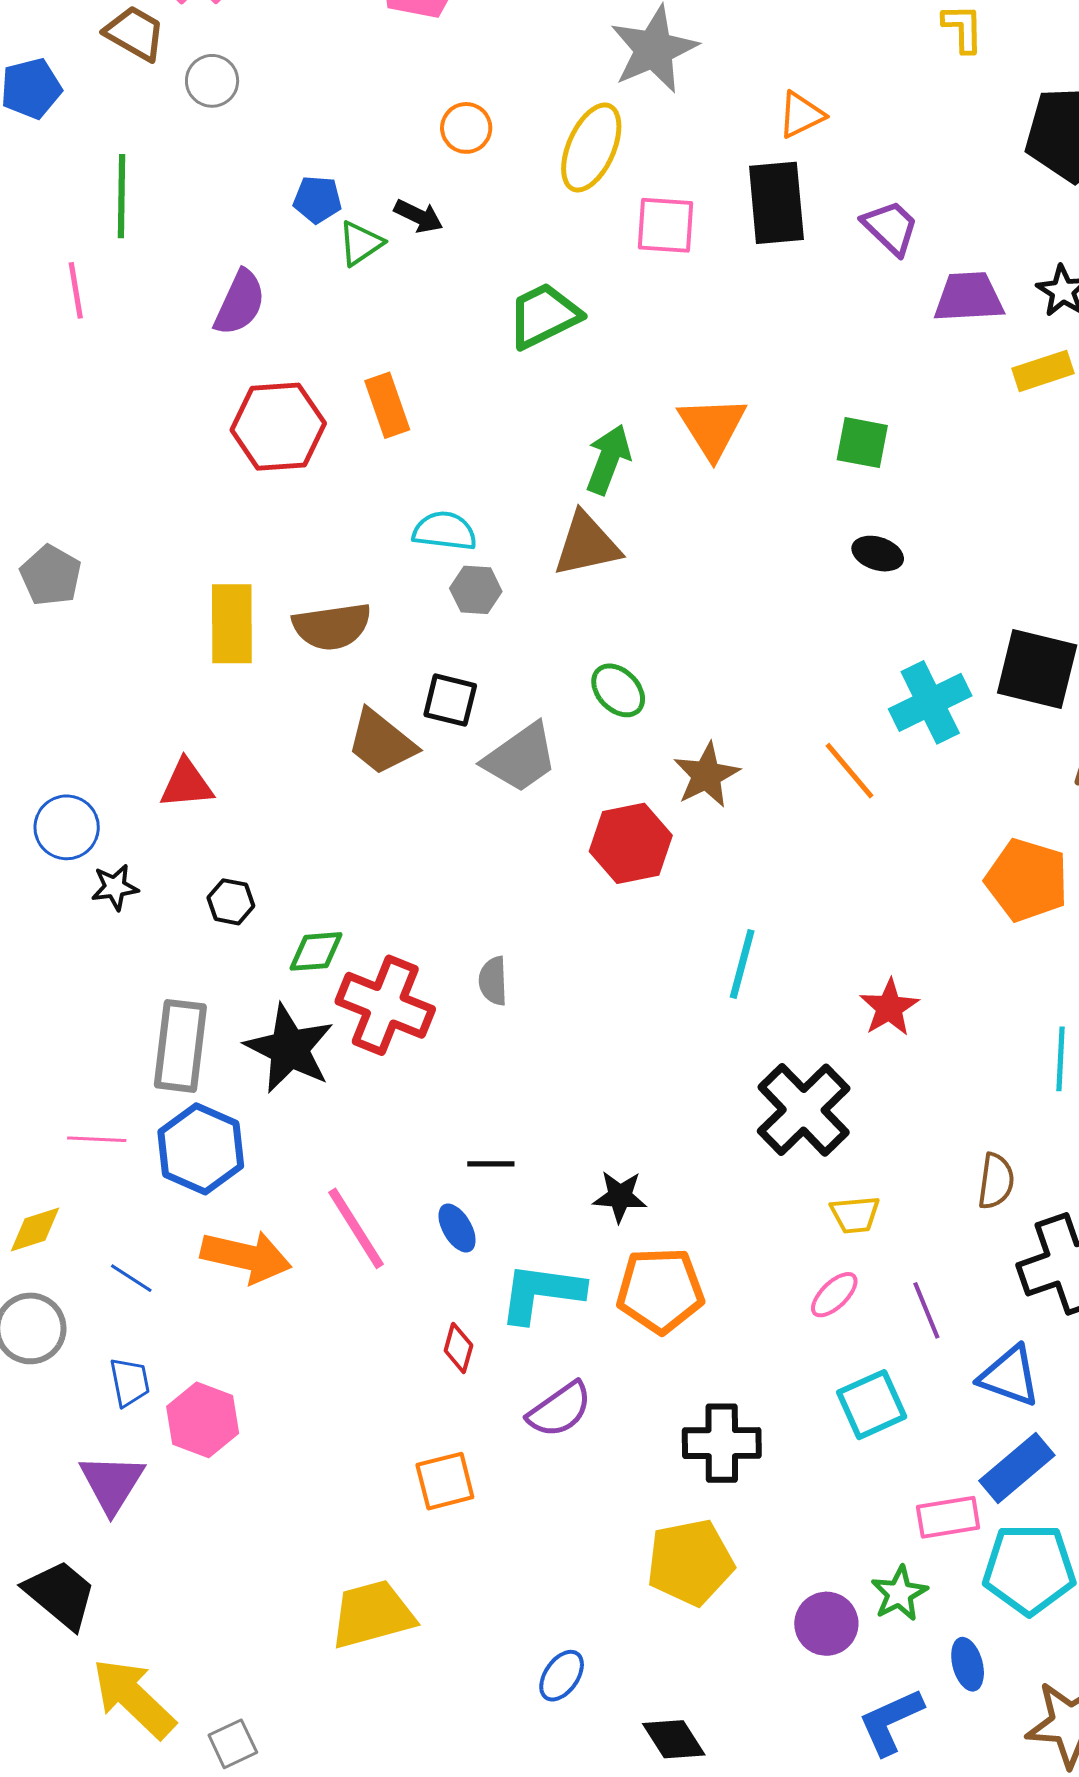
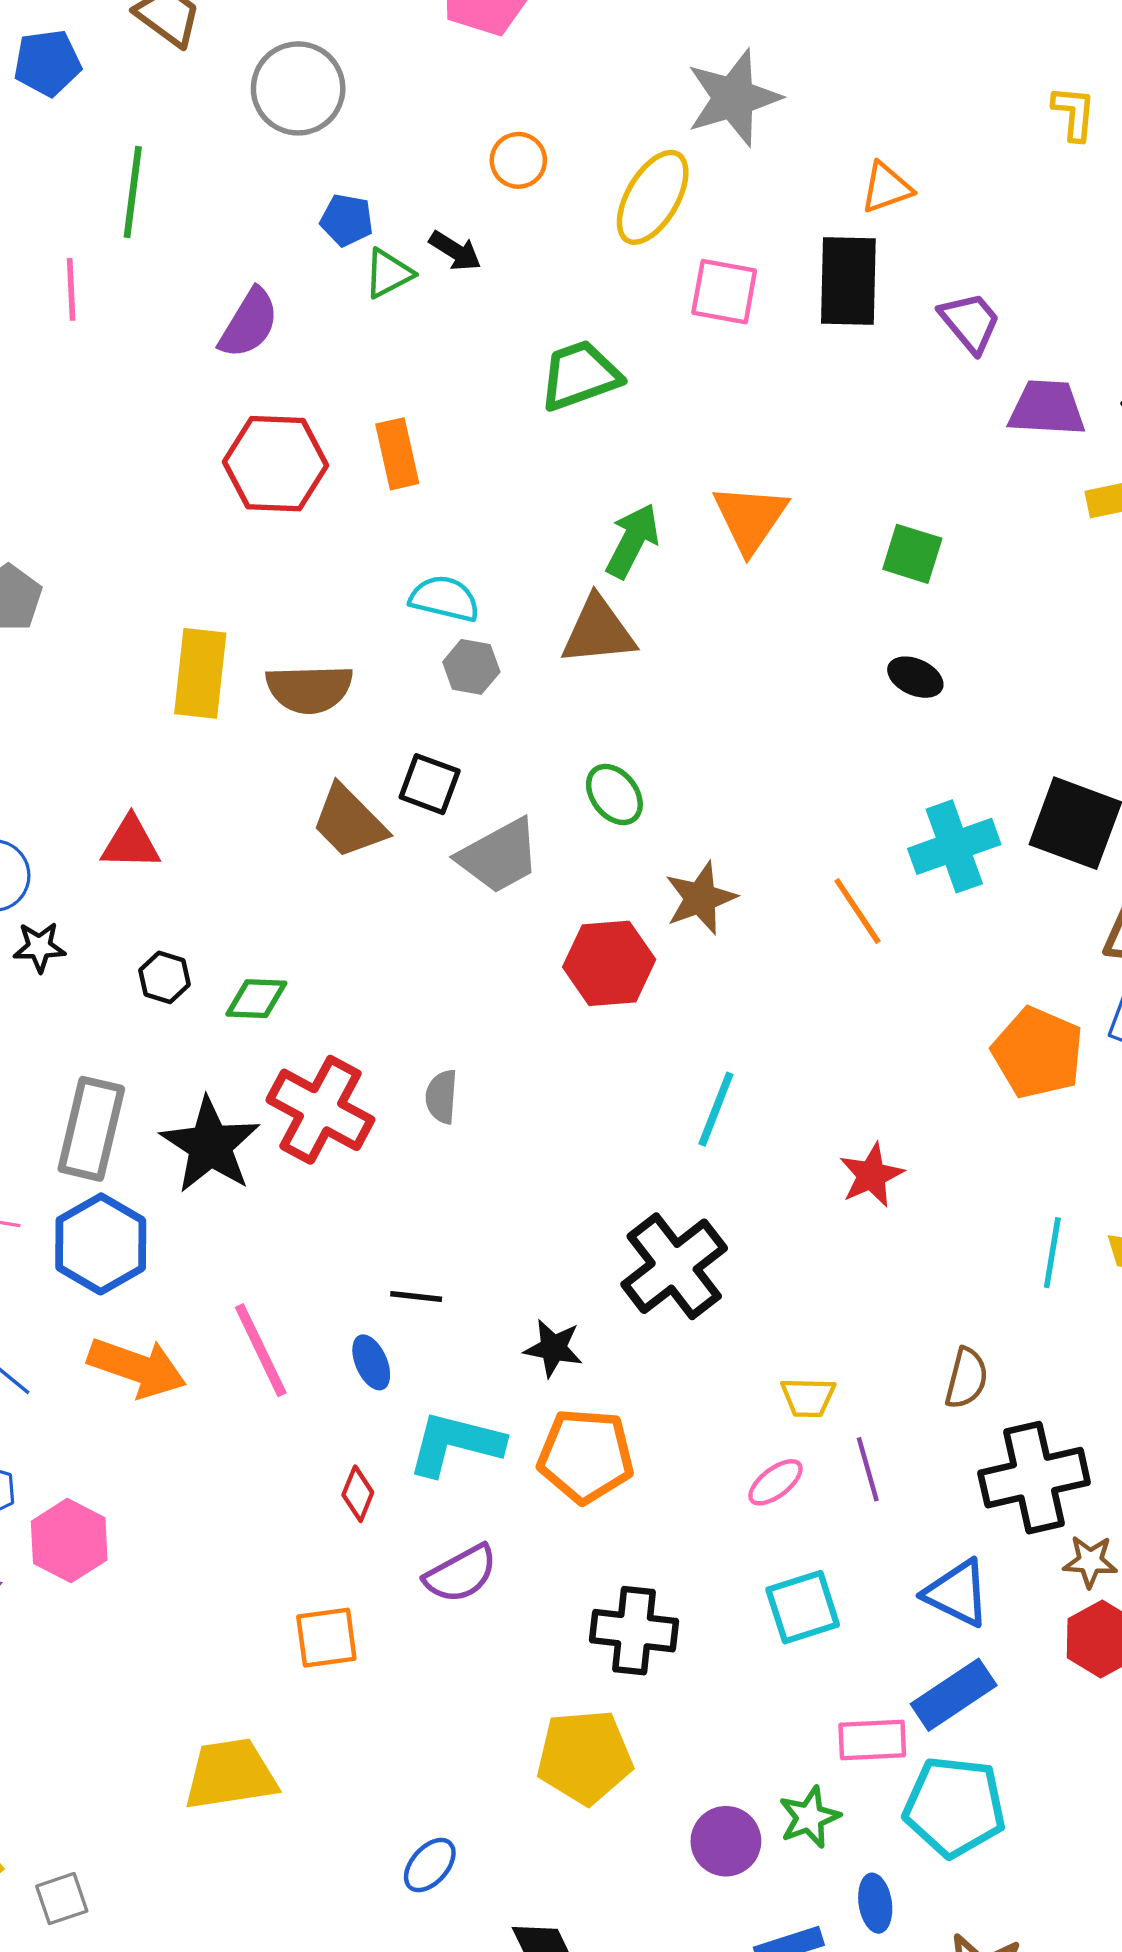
gray circle: (212, 81) -> (298, 88), moved, size x1.6
green diamond: (316, 951) -> (256, 999), moved
black cross: (804, 1110) -> (674, 1266), moved
purple line: (926, 1310) -> (868, 1469), moved

